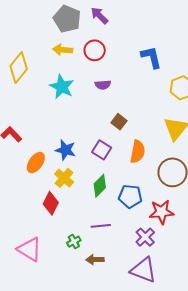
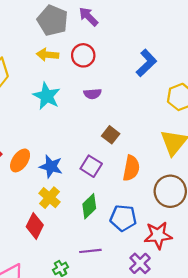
blue L-shape: (151, 57) -> (146, 63), turned 60
orange ellipse: (36, 163) -> (20, 160), moved

